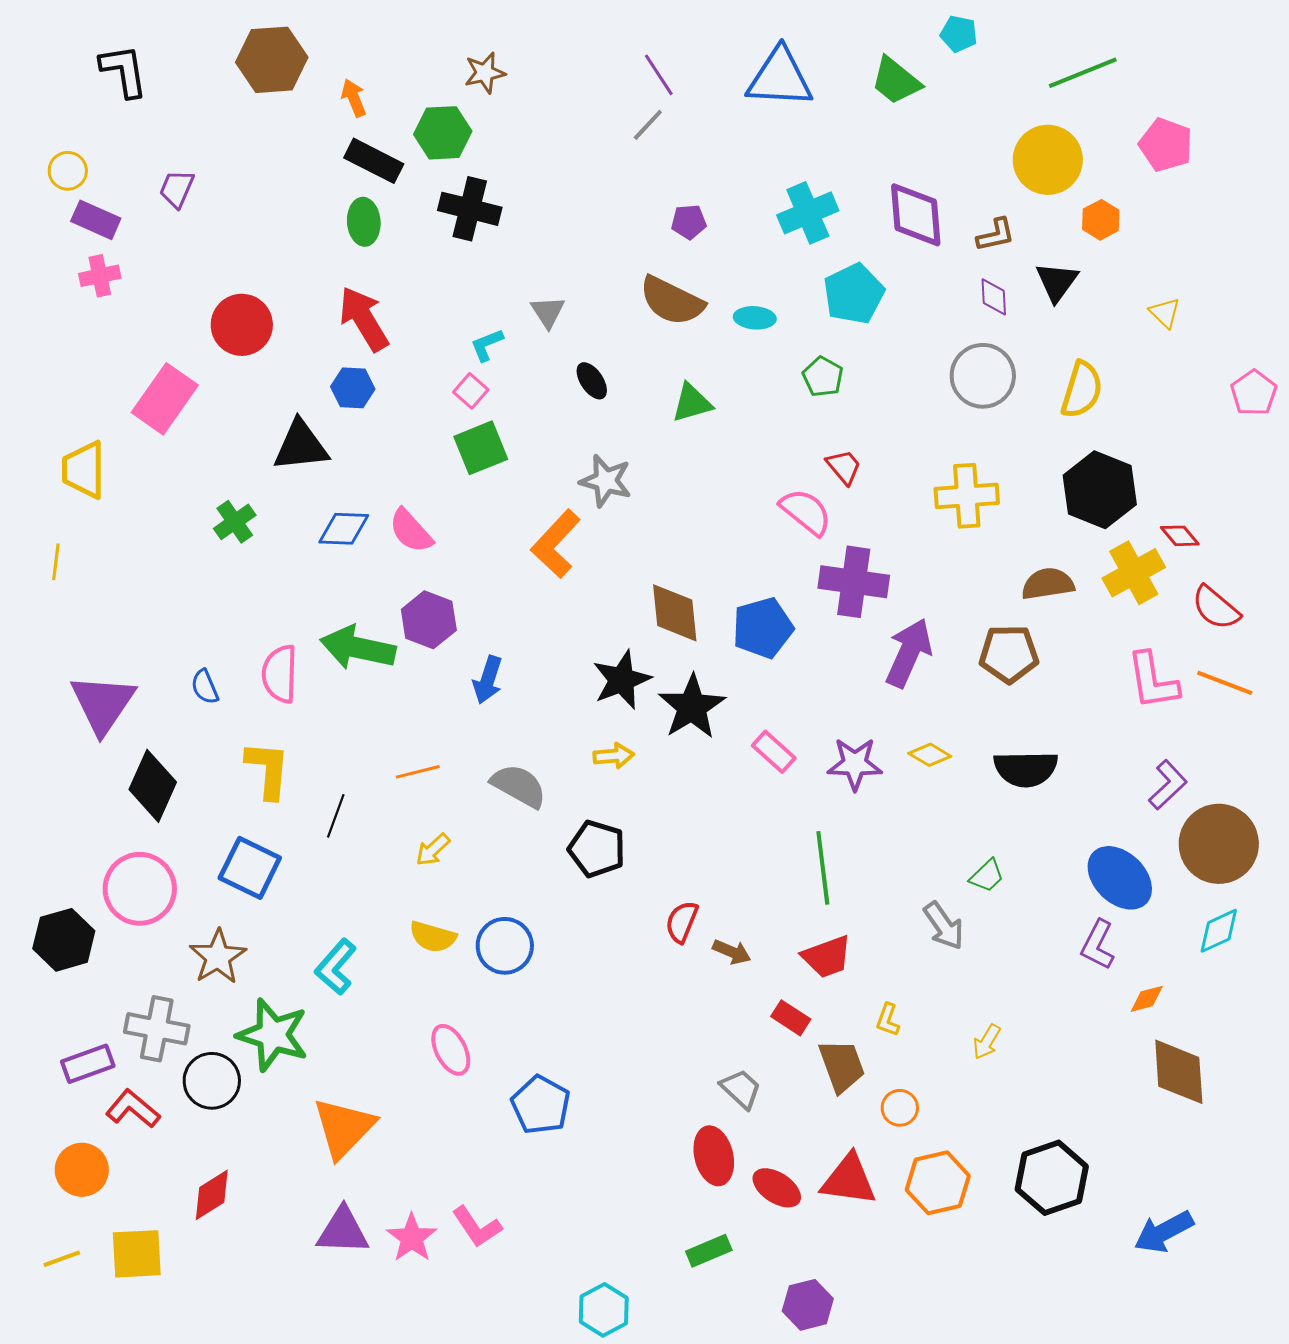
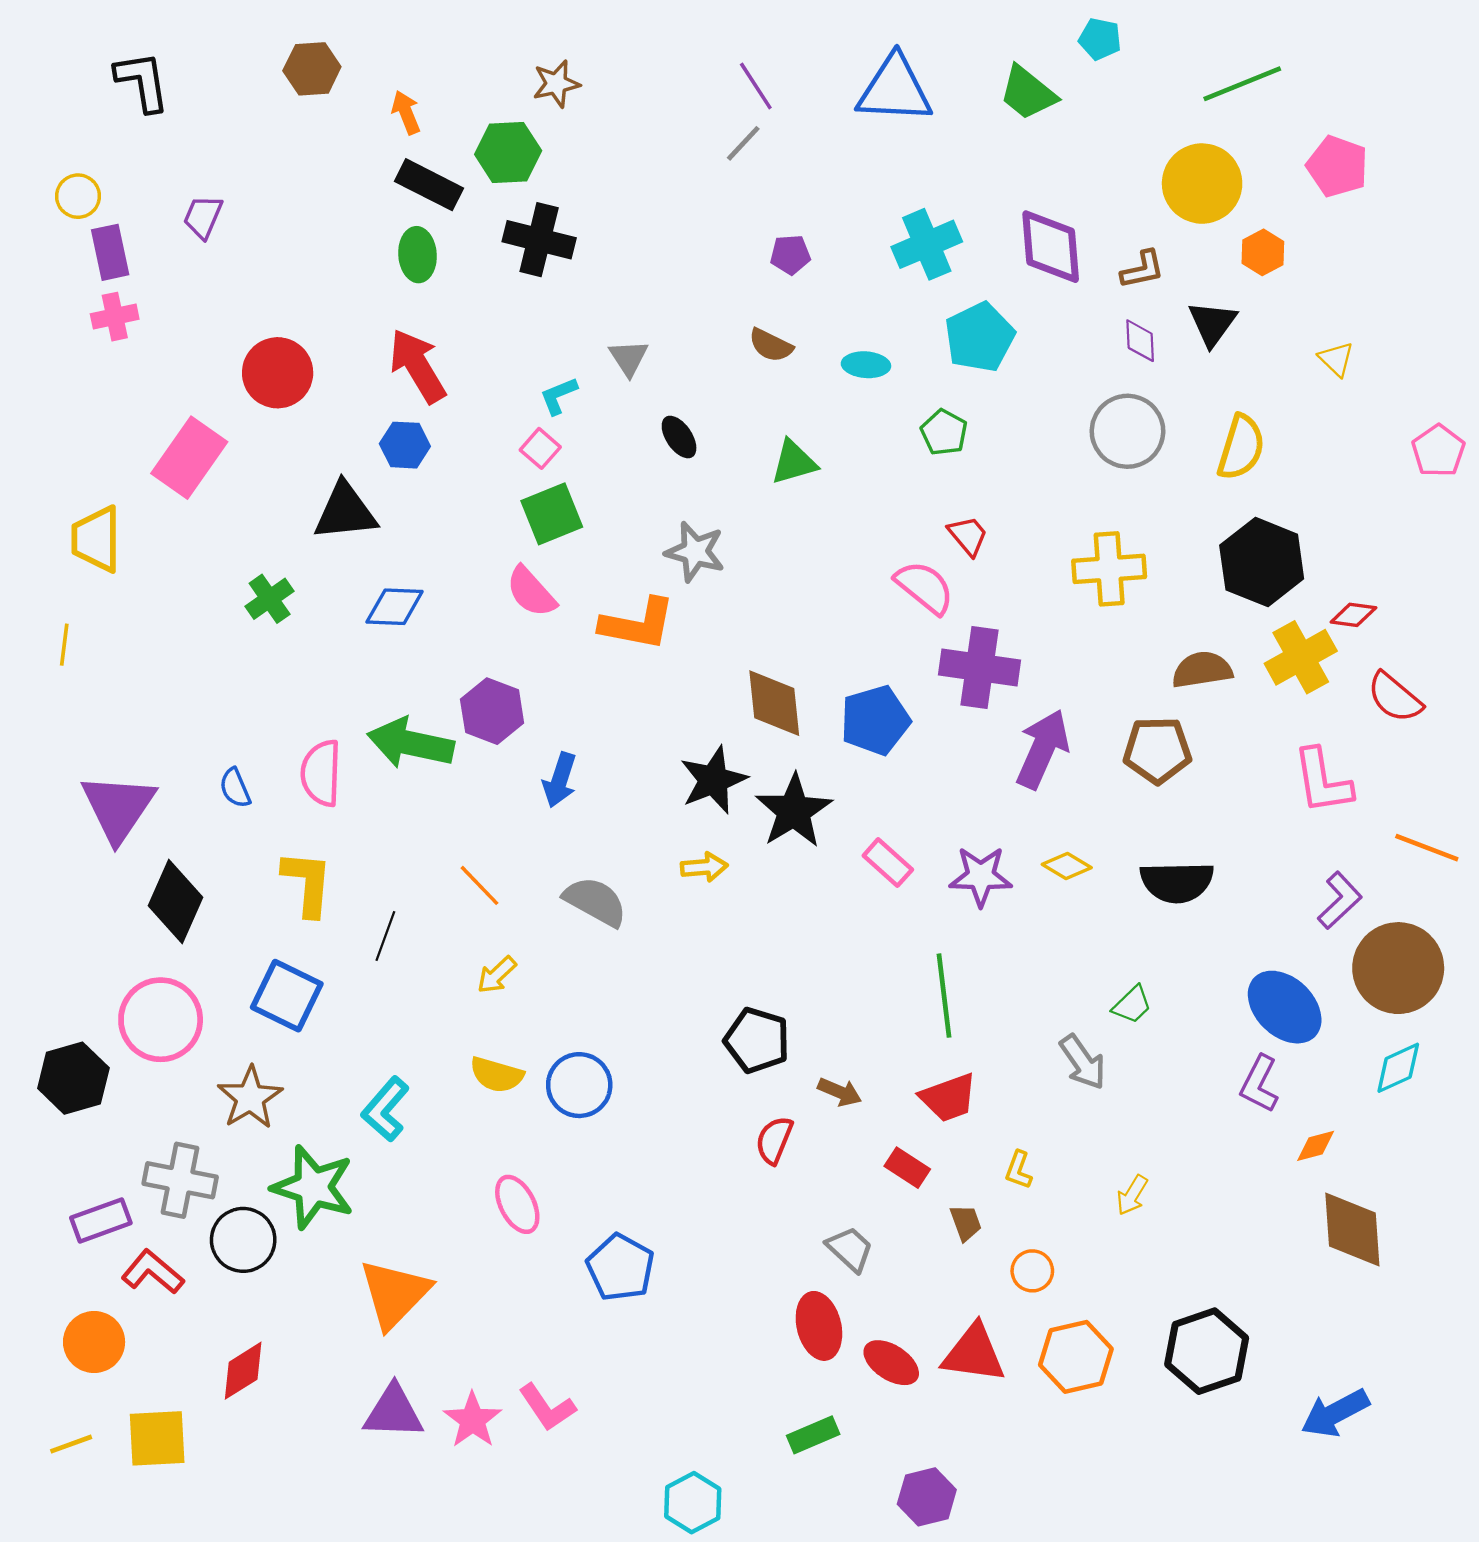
brown hexagon: (272, 60) -> (312, 69), size x0.7
purple rectangle: (96, 220) -> (110, 252), turned 54
brown semicircle: (672, 301) -> (771, 345), size x0.6
pink semicircle: (411, 531) -> (531, 592), moved
red diamond: (1180, 536) -> (1353, 615), turned -42
orange L-shape: (556, 544) -> (638, 624), turned -122
orange line: (1225, 683) -> (1427, 848), moved
orange line: (418, 772) -> (479, 885), turned 60
black pentagon: (597, 849) -> (757, 1040), moved
red semicircle: (682, 922) -> (774, 1140), moved
brown trapezoid: (842, 1066) -> (966, 1223), size x0.6

